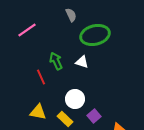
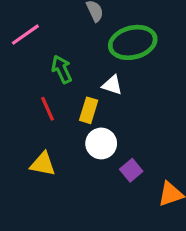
green arrow: (56, 61) -> (62, 69), moved
yellow rectangle: (65, 119) -> (89, 110), moved, turned 63

